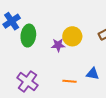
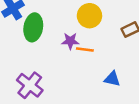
yellow circle: (72, 36) -> (89, 16), moved
orange line: (69, 81) -> (85, 49), moved

